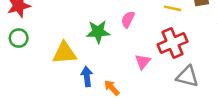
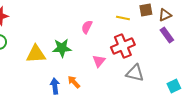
green star: (98, 32) -> (62, 48), moved
blue arrow: (87, 77) -> (55, 86), moved

